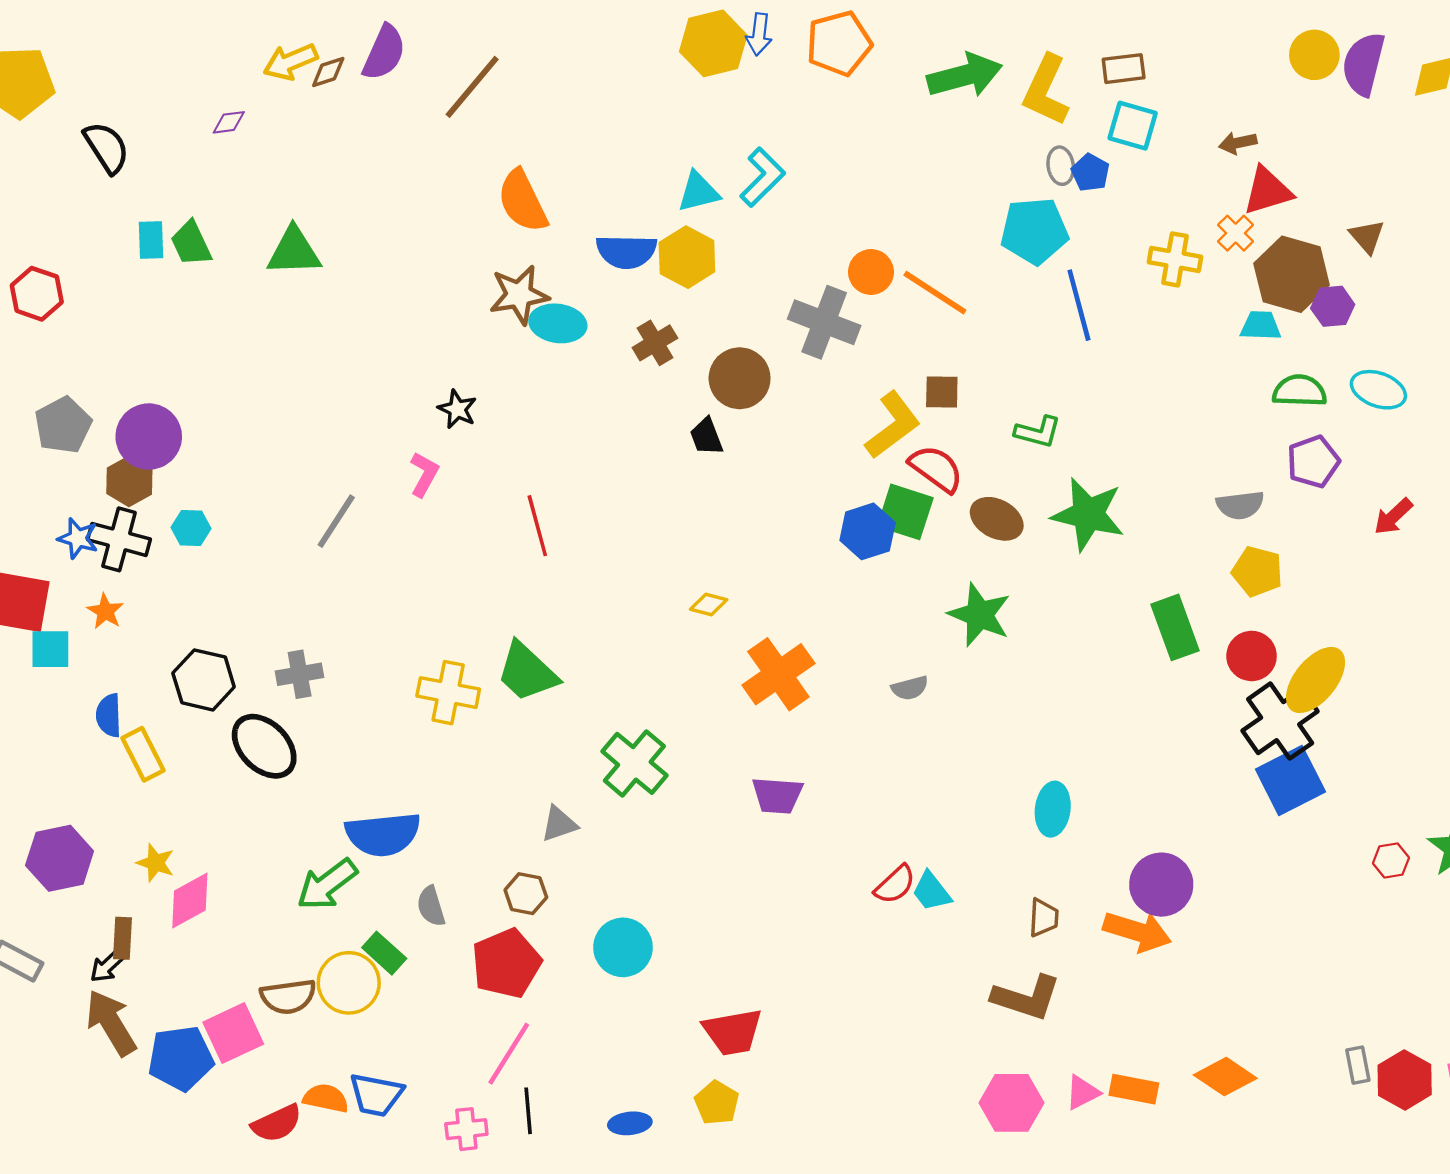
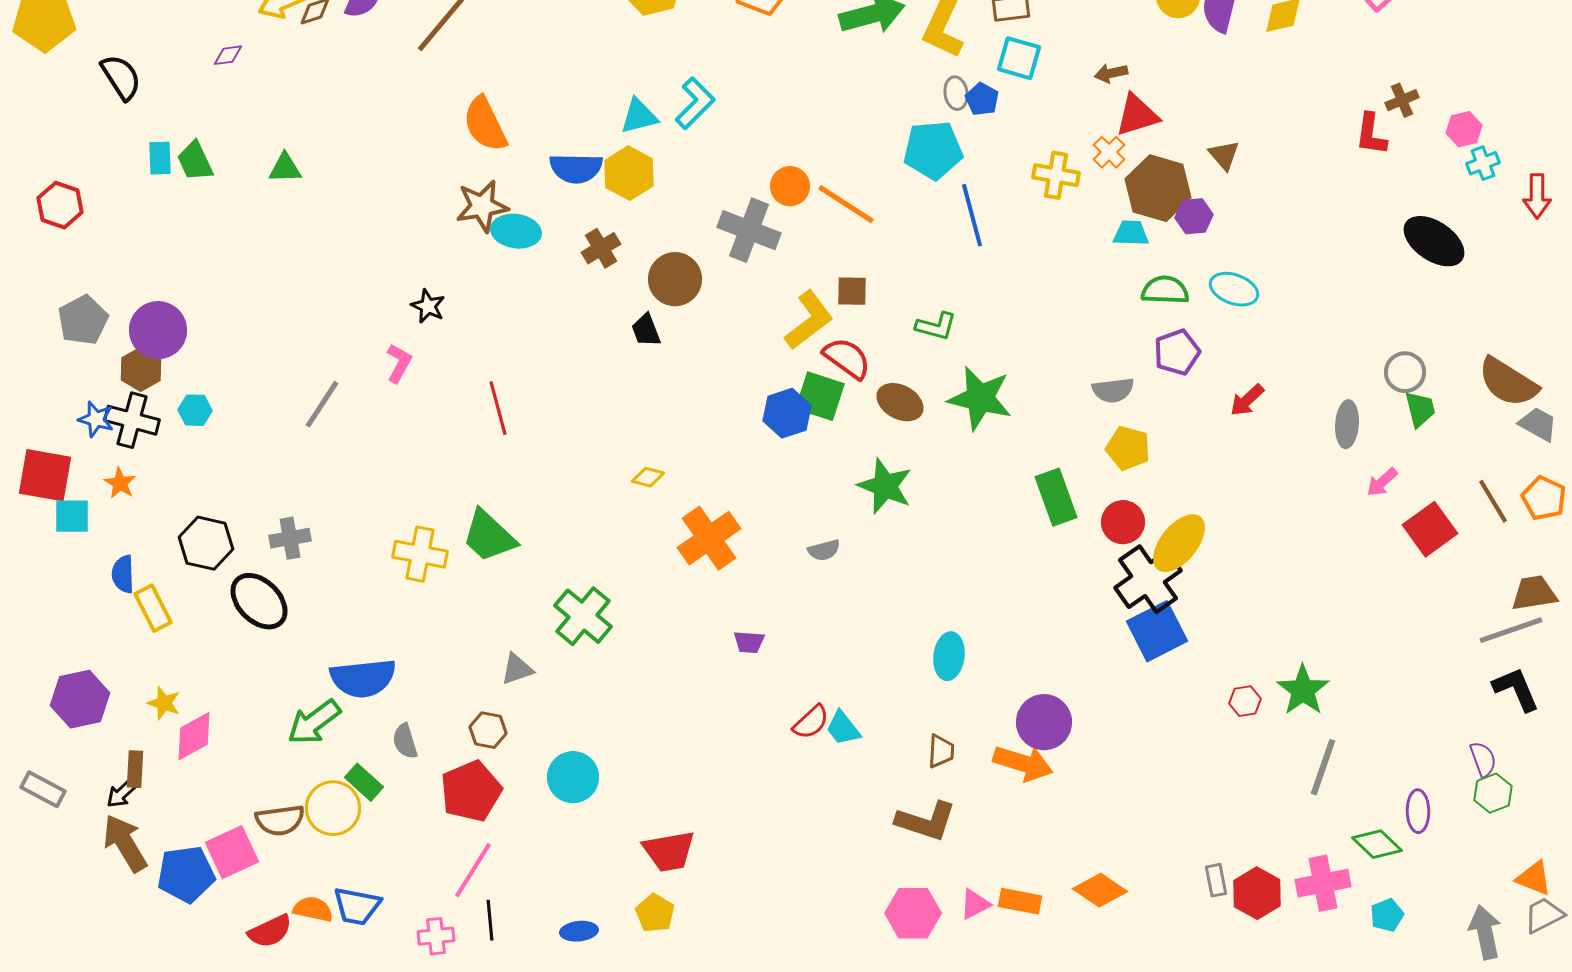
green triangle: (294, 251) -> (285, 168), size x0.7
purple trapezoid: (777, 795) -> (749, 642), moved, size x0.7

